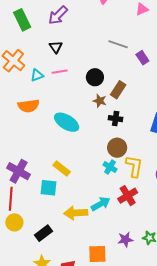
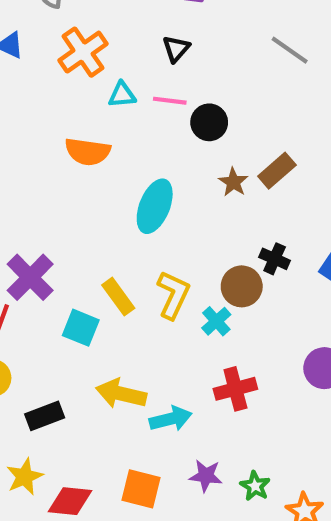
gray line: (118, 44) -> (290, 50), moved
black circle: (95, 77) -> (209, 122), moved
black cross: (116, 119) -> (275, 259), moved
cyan ellipse: (67, 122) -> (155, 206), turned 65
yellow L-shape: (134, 166) -> (173, 295), moved
cyan arrow: (101, 204) -> (171, 419), moved

